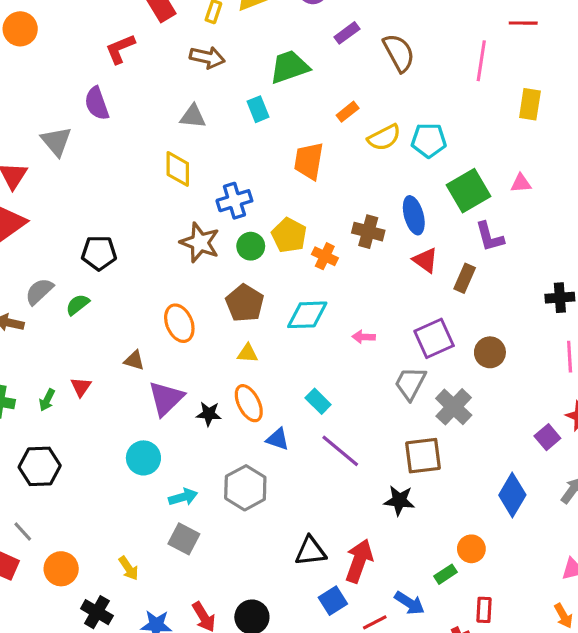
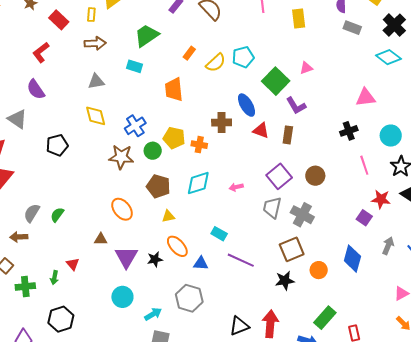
cyan rectangle: (258, 109) -> (134, 66), turned -35
black pentagon: (99, 253) -> (57, 145), moved
orange circle: (471, 549) -> (319, 270), moved
green rectangle: (445, 574) -> (325, 318), size x1.6

